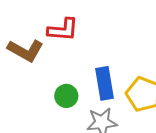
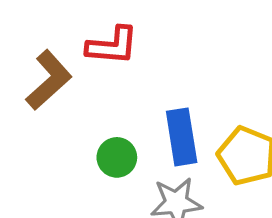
brown L-shape: (25, 50) -> (49, 80), turned -72

